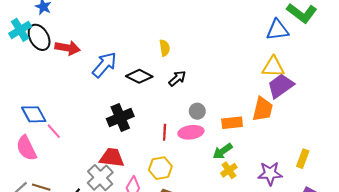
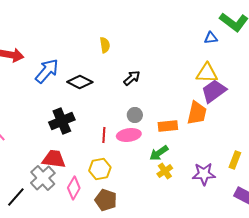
blue triangle: (277, 30) -> (211, 38), size x0.6
yellow semicircle: (165, 48) -> (105, 45), moved
black arrow: (177, 78) -> (132, 78), moved

